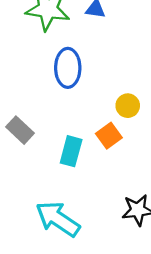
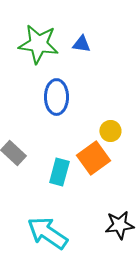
orange square: (109, 136) -> (93, 158), size x1.4

